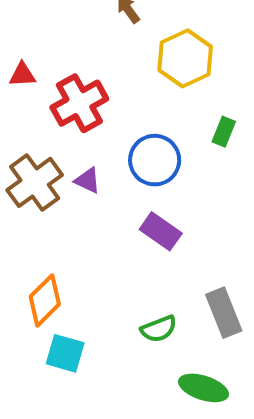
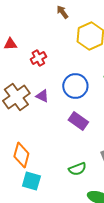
red cross: (79, 103) -> (38, 58), size x0.6
orange diamond: (45, 300) -> (21, 155), turned -30

